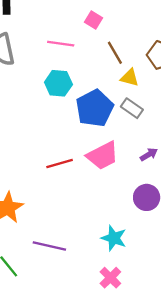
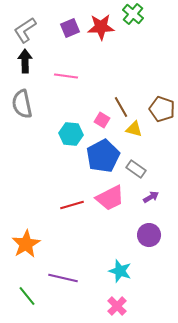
pink square: (93, 20) -> (102, 120), moved
pink line: (61, 44) -> (66, 76), moved
gray rectangle: (132, 108) -> (136, 169), moved

